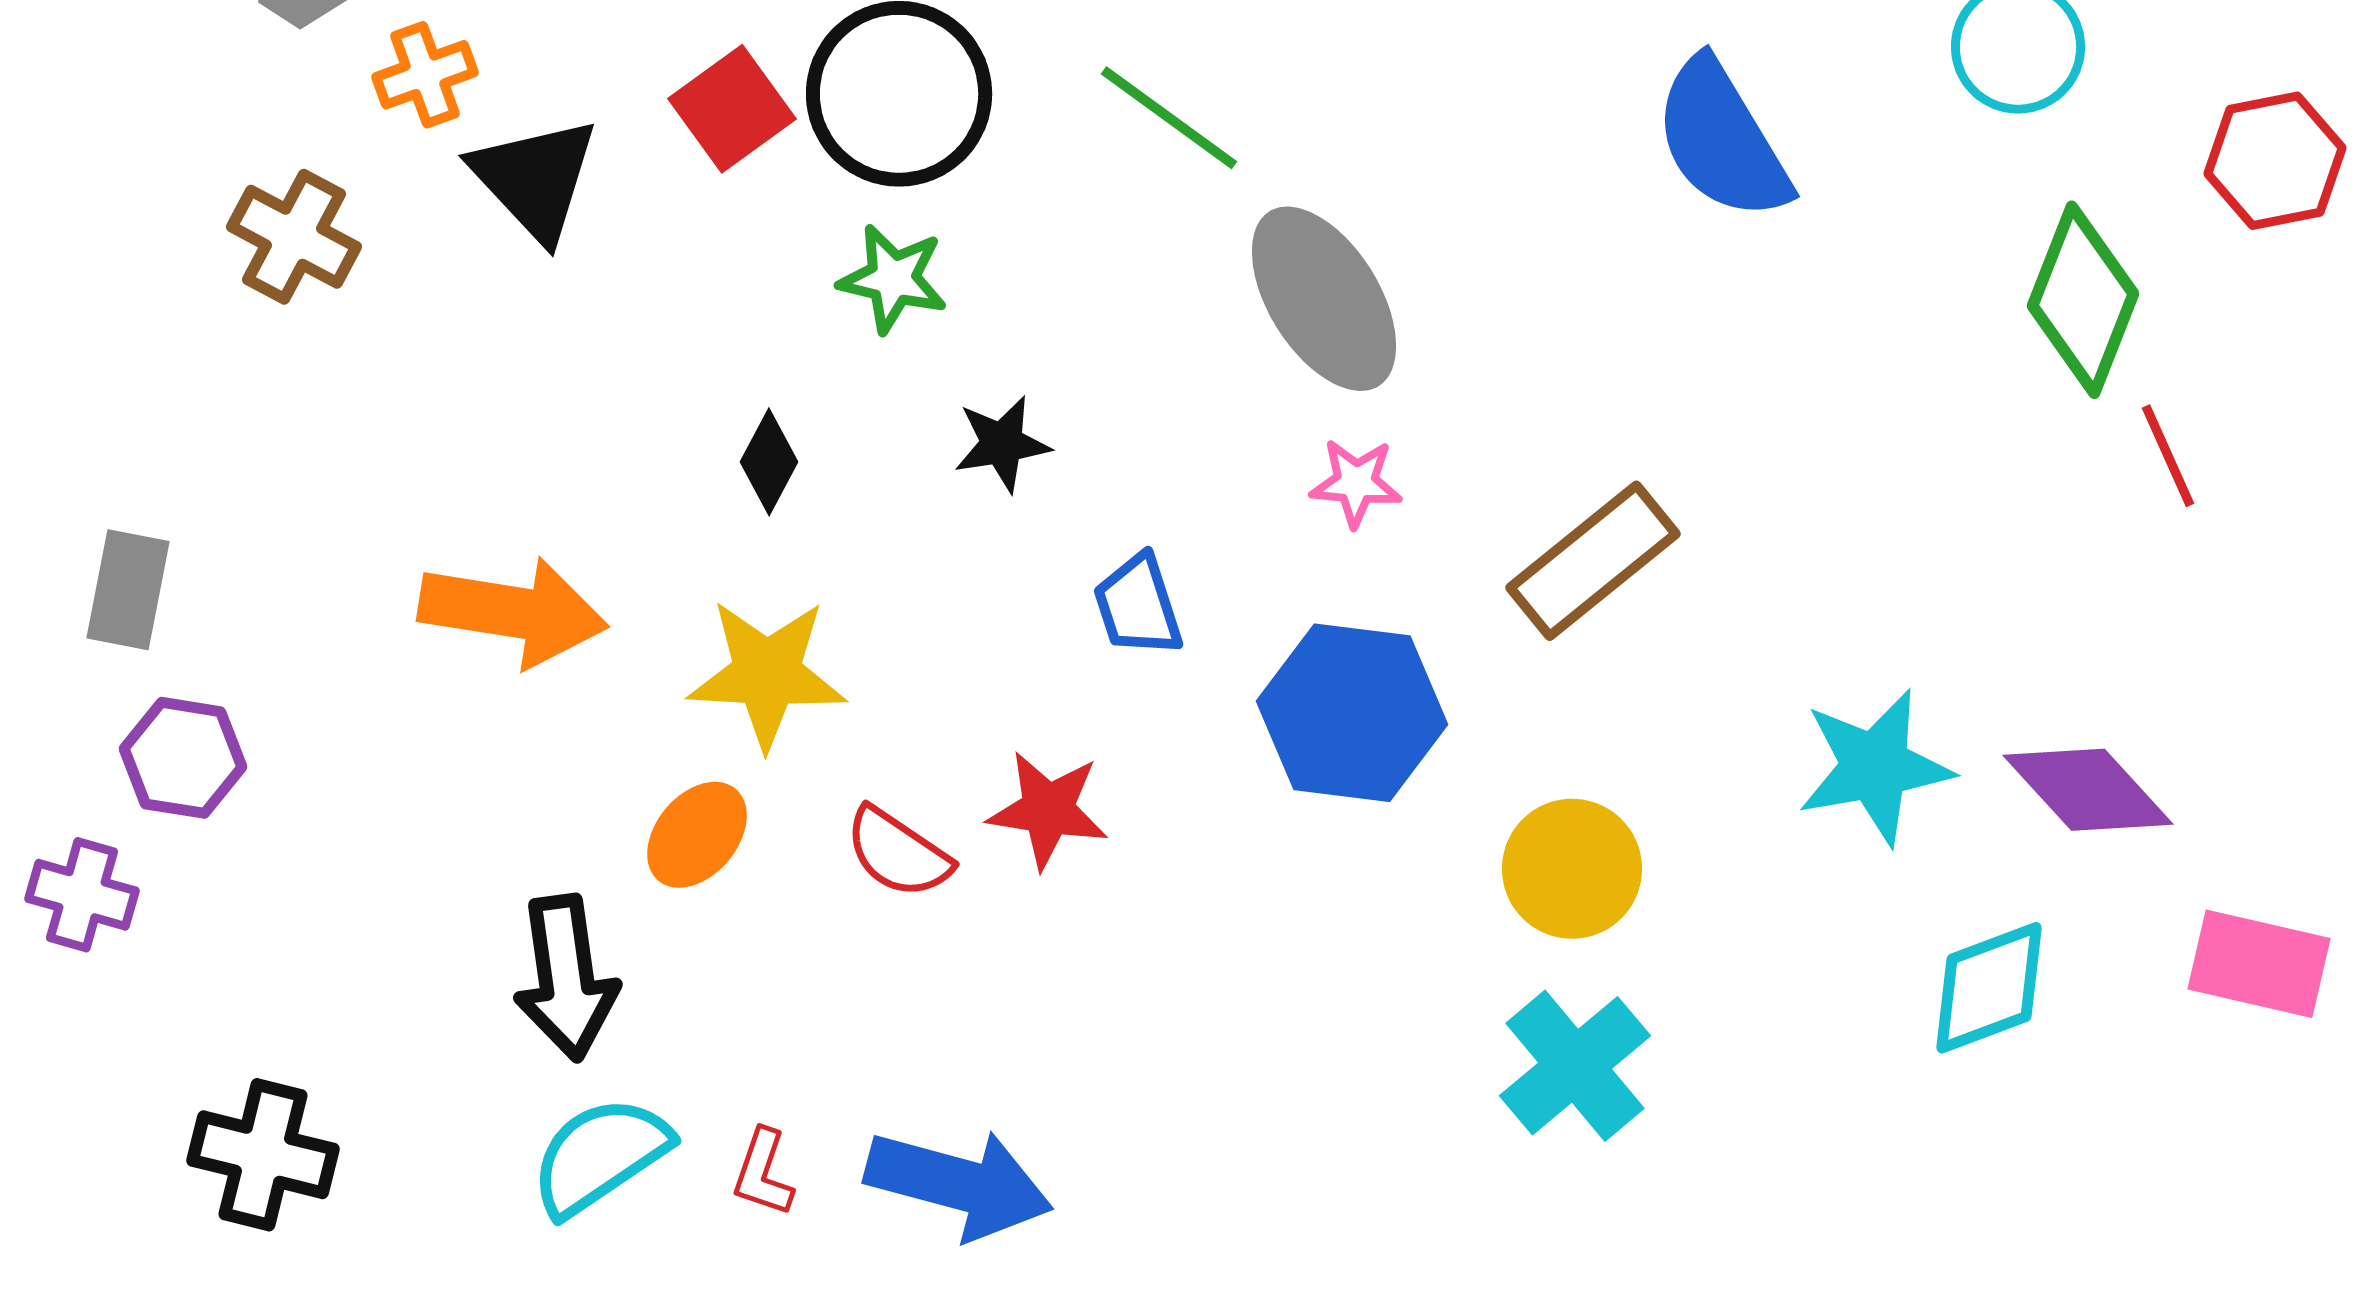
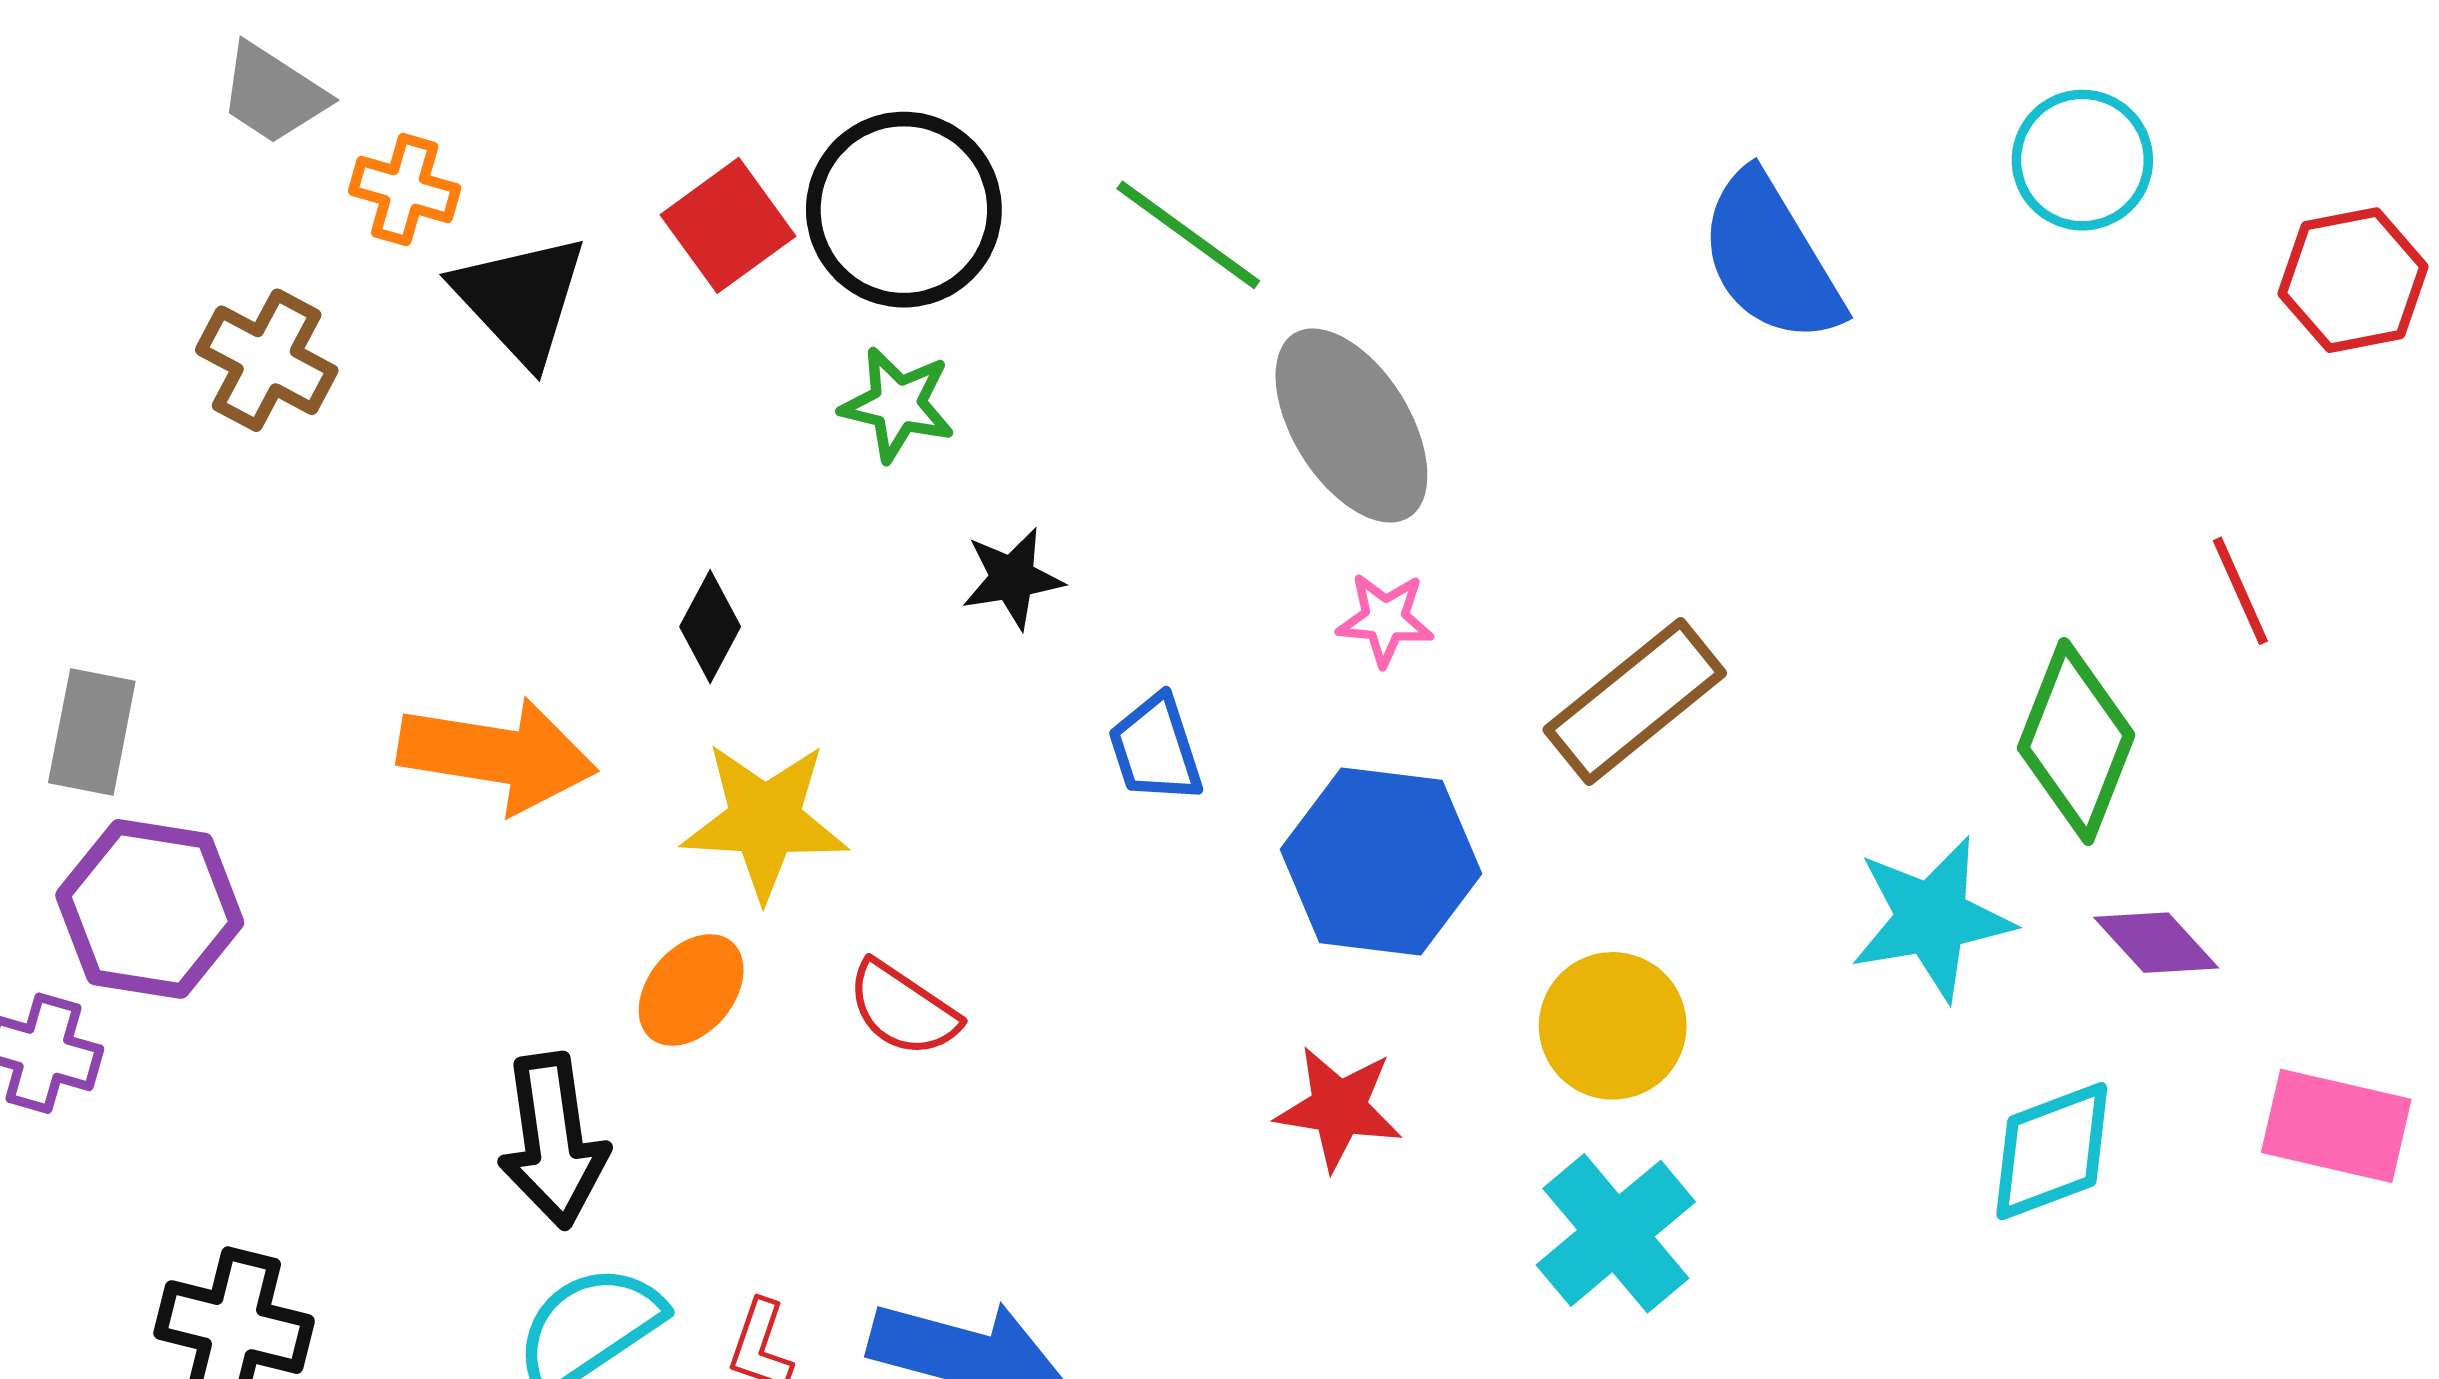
orange cross: (425, 75) -> (405, 190), turned 36
green diamond: (2083, 300) -> (2076, 741), moved
black diamond: (769, 462) -> (710, 627), moved
purple hexagon: (183, 758) -> (150, 909), size x1.4
purple diamond: (2088, 790) -> (2156, 943), size x0.7
red star: (1048, 810) -> (1339, 1108), moved

